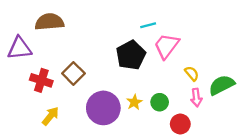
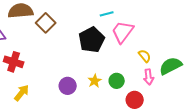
brown square: (73, 73) -> (46, 23), moved
purple circle: (103, 108) -> (68, 86), size x0.6

